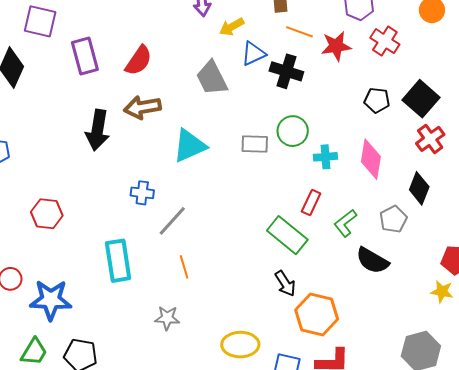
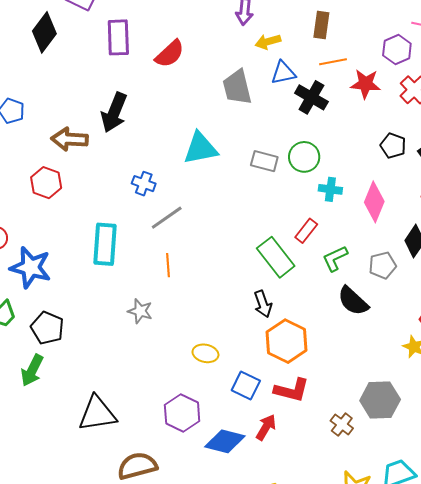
orange line: (299, 32) -> (333, 62), turned -44
brown arrow: (142, 107) -> (70, 139), moved
yellow ellipse: (240, 345) -> (205, 353), size x0.7

